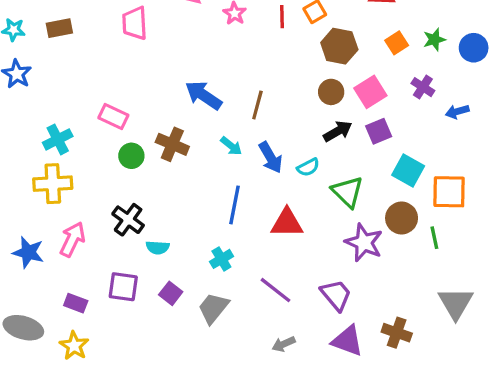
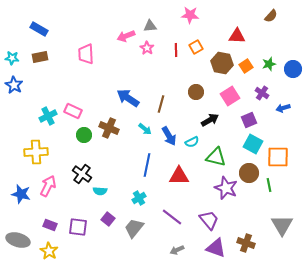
brown hexagon: (339, 46) -> (222, 63), moved
brown circle: (331, 92) -> (196, 92), moved
purple square: (379, 131) -> (249, 120), moved
cyan cross: (58, 139) -> (48, 116), moved
green triangle: (348, 192) -> (216, 157), turned -30
purple square: (123, 287) -> (78, 227), moved

